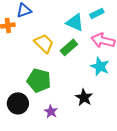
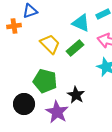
black star: (84, 97) -> (76, 95), moved
purple star: (51, 111) -> (57, 112), size x1.6

